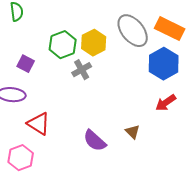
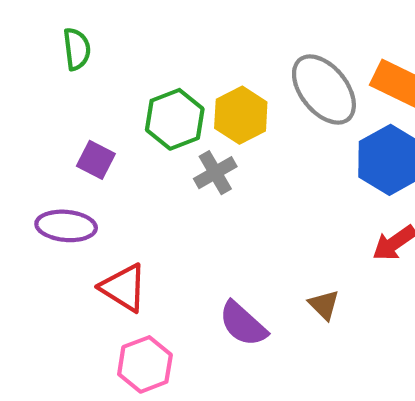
pink hexagon: (21, 158) -> (145, 364), moved

